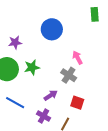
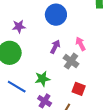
green star: (32, 67) -> (42, 79), moved
purple arrow: (51, 95) -> (55, 47), moved, turned -32

